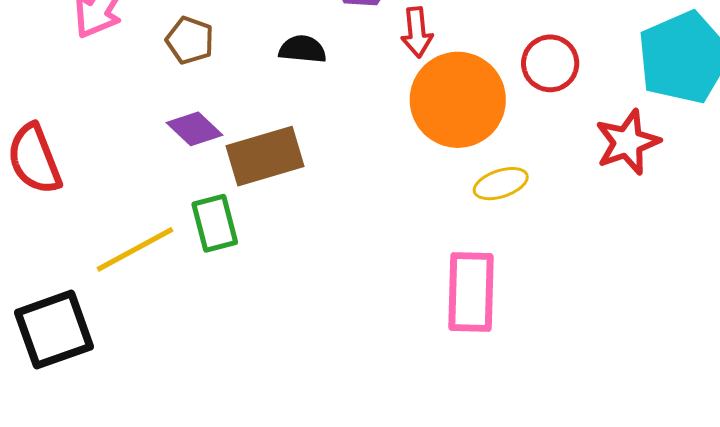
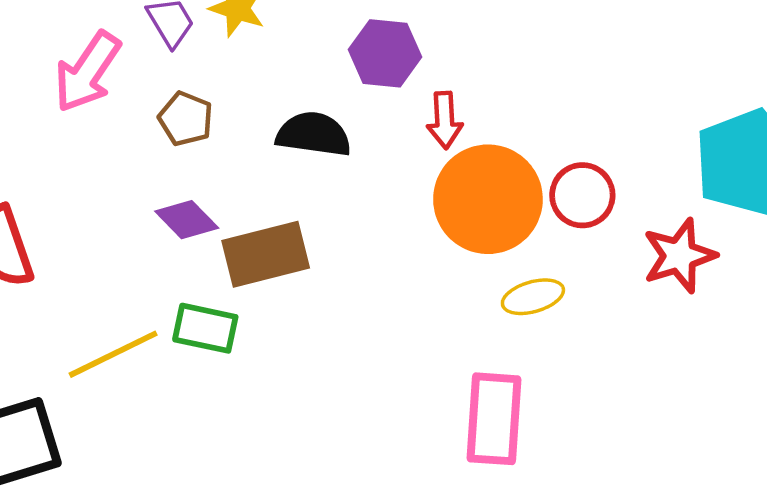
black semicircle: (303, 49) -> (314, 134), size x1.4
red circle: (550, 63) -> (582, 195), moved
green rectangle: (215, 223) -> (205, 328), turned -66

